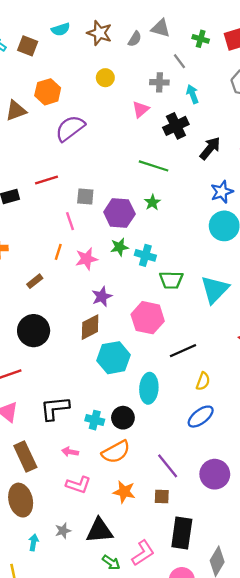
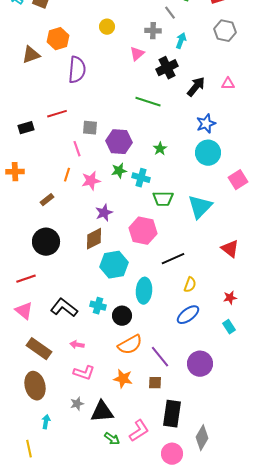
cyan arrow: (192, 94) -> (181, 41), turned 42
purple semicircle: (70, 128) -> (77, 70), turned 132
green star: (152, 202) -> (160, 149), moved
black L-shape: (55, 408) -> (64, 308), turned 44
cyan cross: (95, 420) -> (98, 306), moved
orange semicircle: (116, 452) -> (130, 345), moved
brown rectangle: (25, 457) -> (39, 349), turned -30
gray star: (63, 531) -> (77, 404), moved

